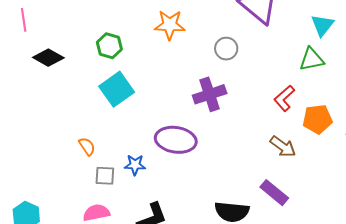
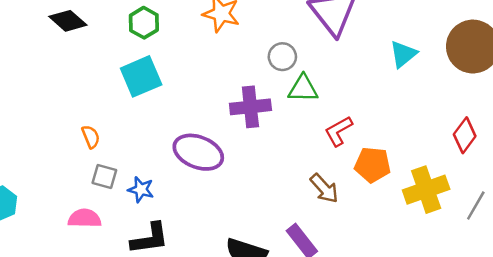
green triangle: (312, 59) -> (303, 89), moved
blue star: (135, 165) -> (141, 190), moved

